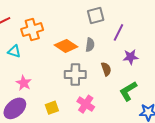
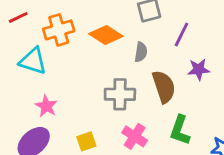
orange diamond: (66, 46) -> (106, 35), moved
cyan triangle: (14, 51) -> (33, 61), size x1.5
brown semicircle: (106, 69) -> (164, 87), size x1.6
green L-shape: (128, 91) -> (180, 130), moved, turned -40

